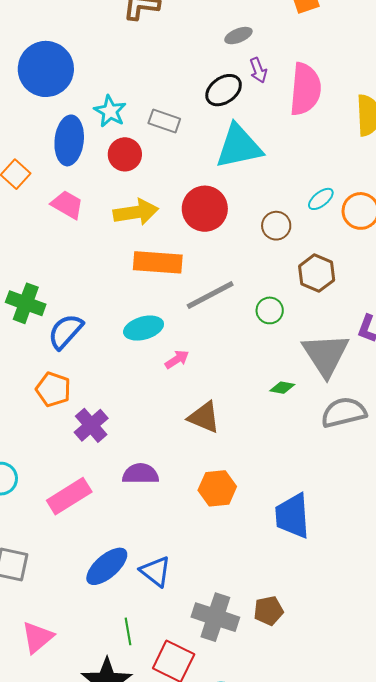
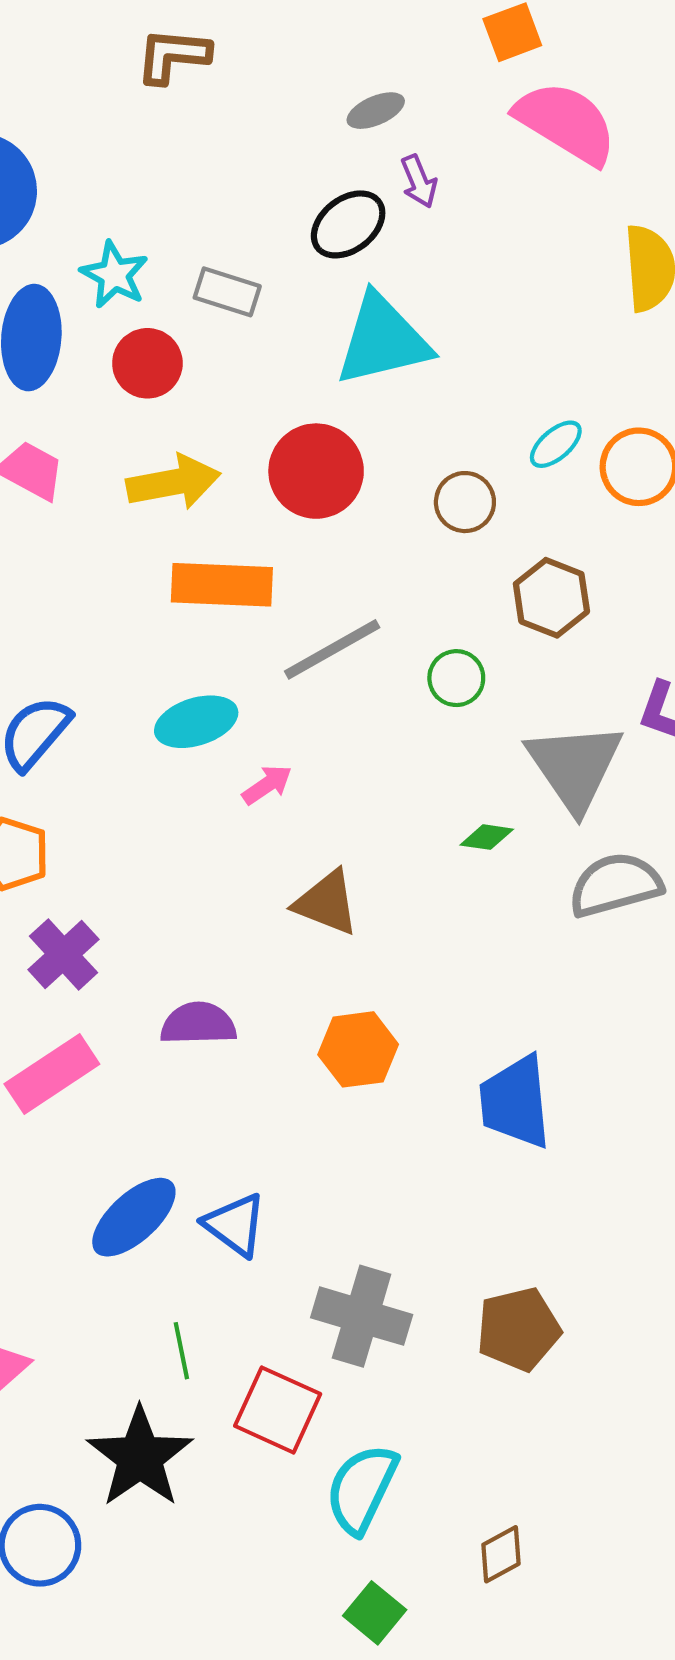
pink semicircle: (305, 89) -> (566, 123), moved, turned -62
purple cross: (91, 425) -> (63, 954), moved
brown pentagon: (269, 611) -> (518, 1329), moved, size x1.4

